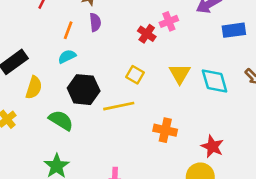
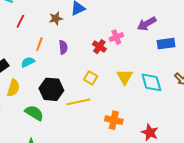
purple semicircle: (95, 22) -> (63, 47), moved
cyan semicircle: (67, 56) -> (28, 62), moved

